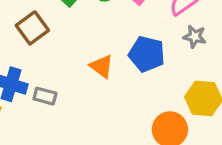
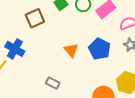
gray rectangle: (45, 96) -> (53, 83), moved

